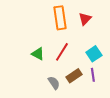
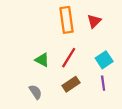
brown rectangle: (74, 76) -> (71, 84), moved
gray semicircle: (54, 83) -> (35, 92), moved

